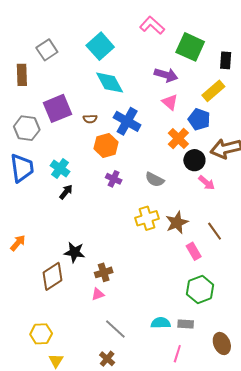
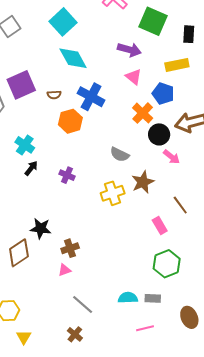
yellow rectangle: (213, 91) -> (177, 65), turned 30
purple cross: (114, 179) -> (67, 175), moved
brown star: (177, 223) -> (143, 182), moved
pink line: (177, 354) -> (145, 328), turned 60

